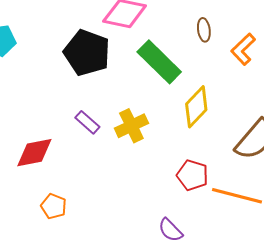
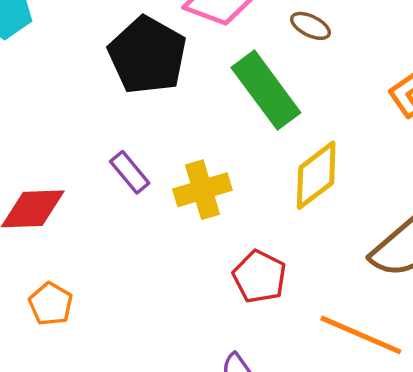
brown ellipse: (204, 30) -> (310, 26), moved, turned -65
red pentagon: (192, 175) -> (260, 277), moved

